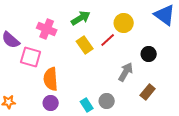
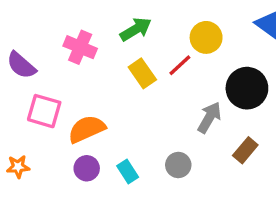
black circle: (149, 54) -> (247, 88), size x1.6
pink square: (31, 57) -> (44, 111), moved
orange semicircle: (51, 79) -> (87, 129), turned 70
cyan rectangle: (87, 105) -> (128, 172), moved

